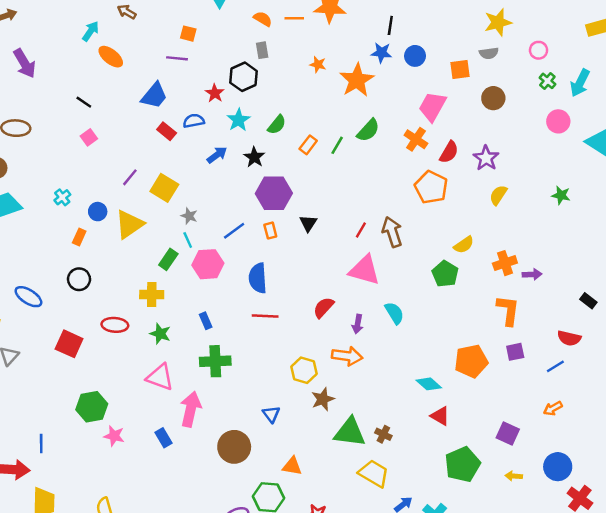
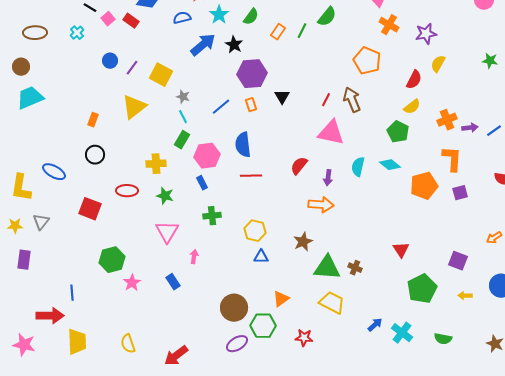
red rectangle: (167, 131) -> (131, 21), moved
pink square: (89, 137) -> (108, 19), moved
orange cross: (416, 139) -> (389, 25), moved
red semicircle: (449, 152) -> (414, 80), moved
blue arrow: (217, 155) -> (203, 45), size x1.5
purple star: (486, 158) -> (426, 34), turned 30
orange pentagon: (431, 187) -> (367, 61), moved
cyan cross: (62, 197) -> (77, 33), moved
blue circle: (98, 212) -> (110, 61), moved
green rectangle: (168, 259) -> (182, 140), moved
pink hexagon: (208, 264) -> (207, 156), moved
cyan semicircle: (394, 313) -> (358, 167), turned -132
green cross: (215, 361) -> (212, 216), size x0.7
orange pentagon: (471, 361) -> (424, 186), moved
blue line: (555, 366) -> (494, 131), moved
yellow hexagon: (304, 370) -> (255, 231), moved
pink triangle: (160, 377) -> (167, 232), turned 45
cyan diamond: (429, 384) -> (390, 165), moved
pink arrow: (191, 409) -> (194, 257), size x0.5
blue triangle: (271, 414) -> (261, 257), turned -49
red triangle: (440, 416) -> (401, 250), turned 30
pink star: (114, 436) -> (132, 283), turned 30
brown circle: (234, 447) -> (234, 308), moved
orange triangle: (292, 466) -> (281, 299), turned -42
yellow trapezoid: (374, 474) -> (332, 303), moved

